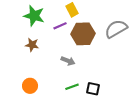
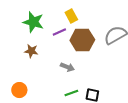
orange circle: (30, 86) -> (19, 90), moved

